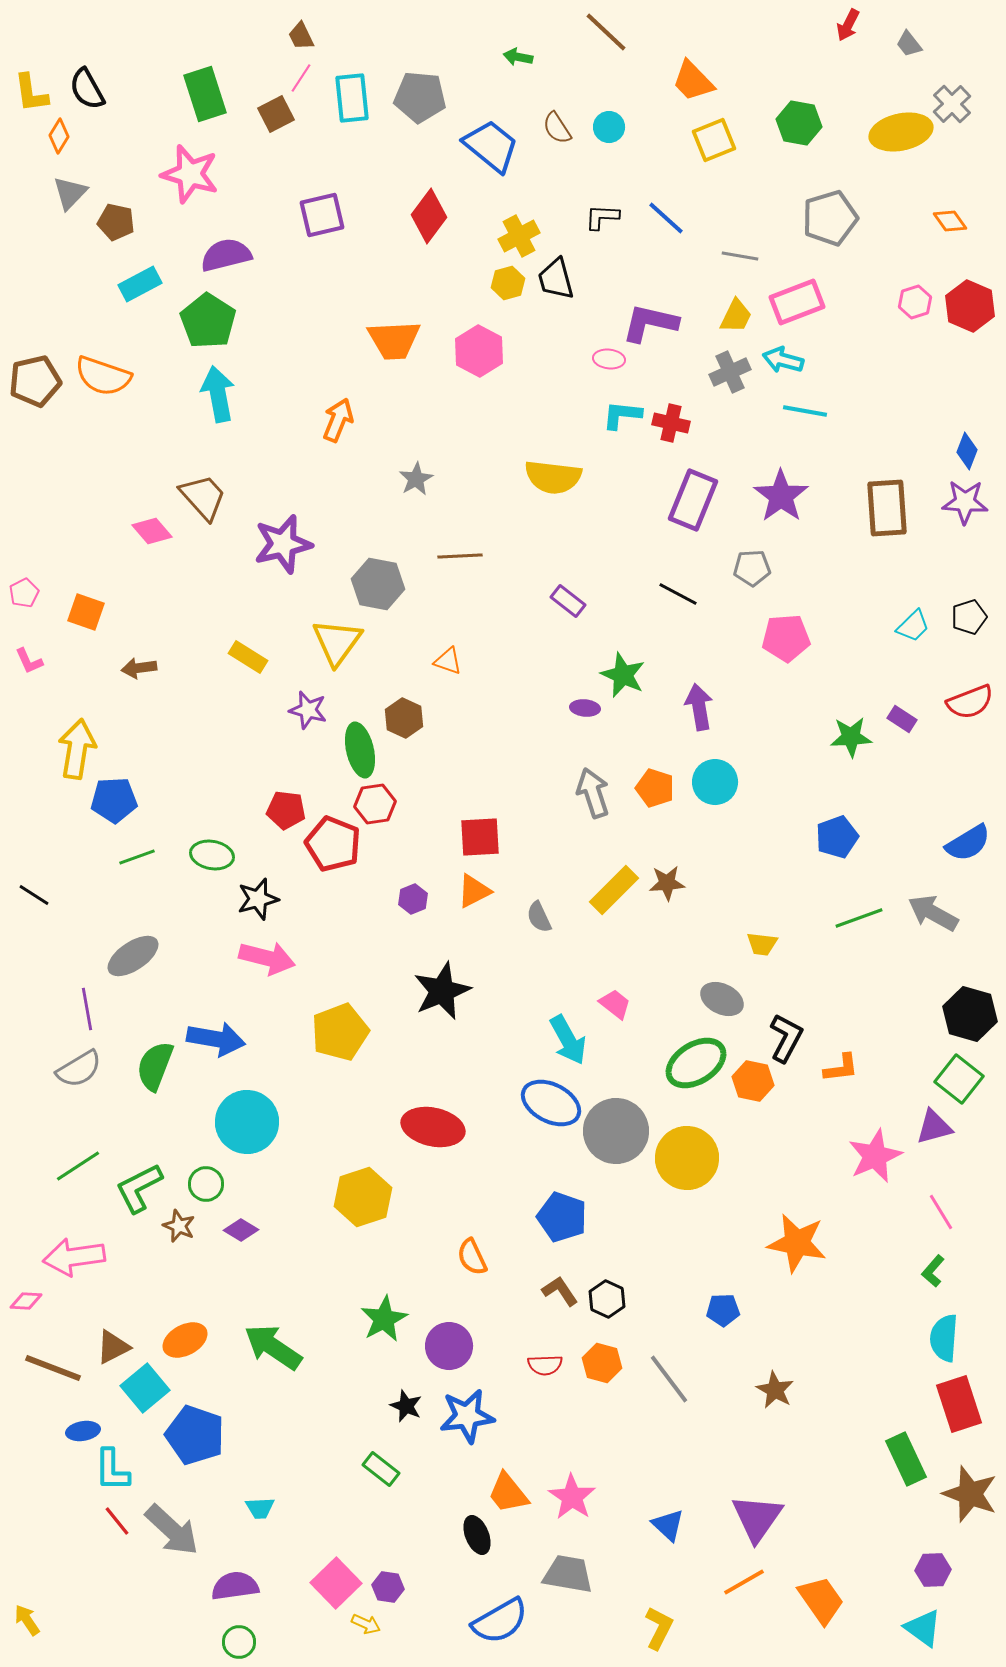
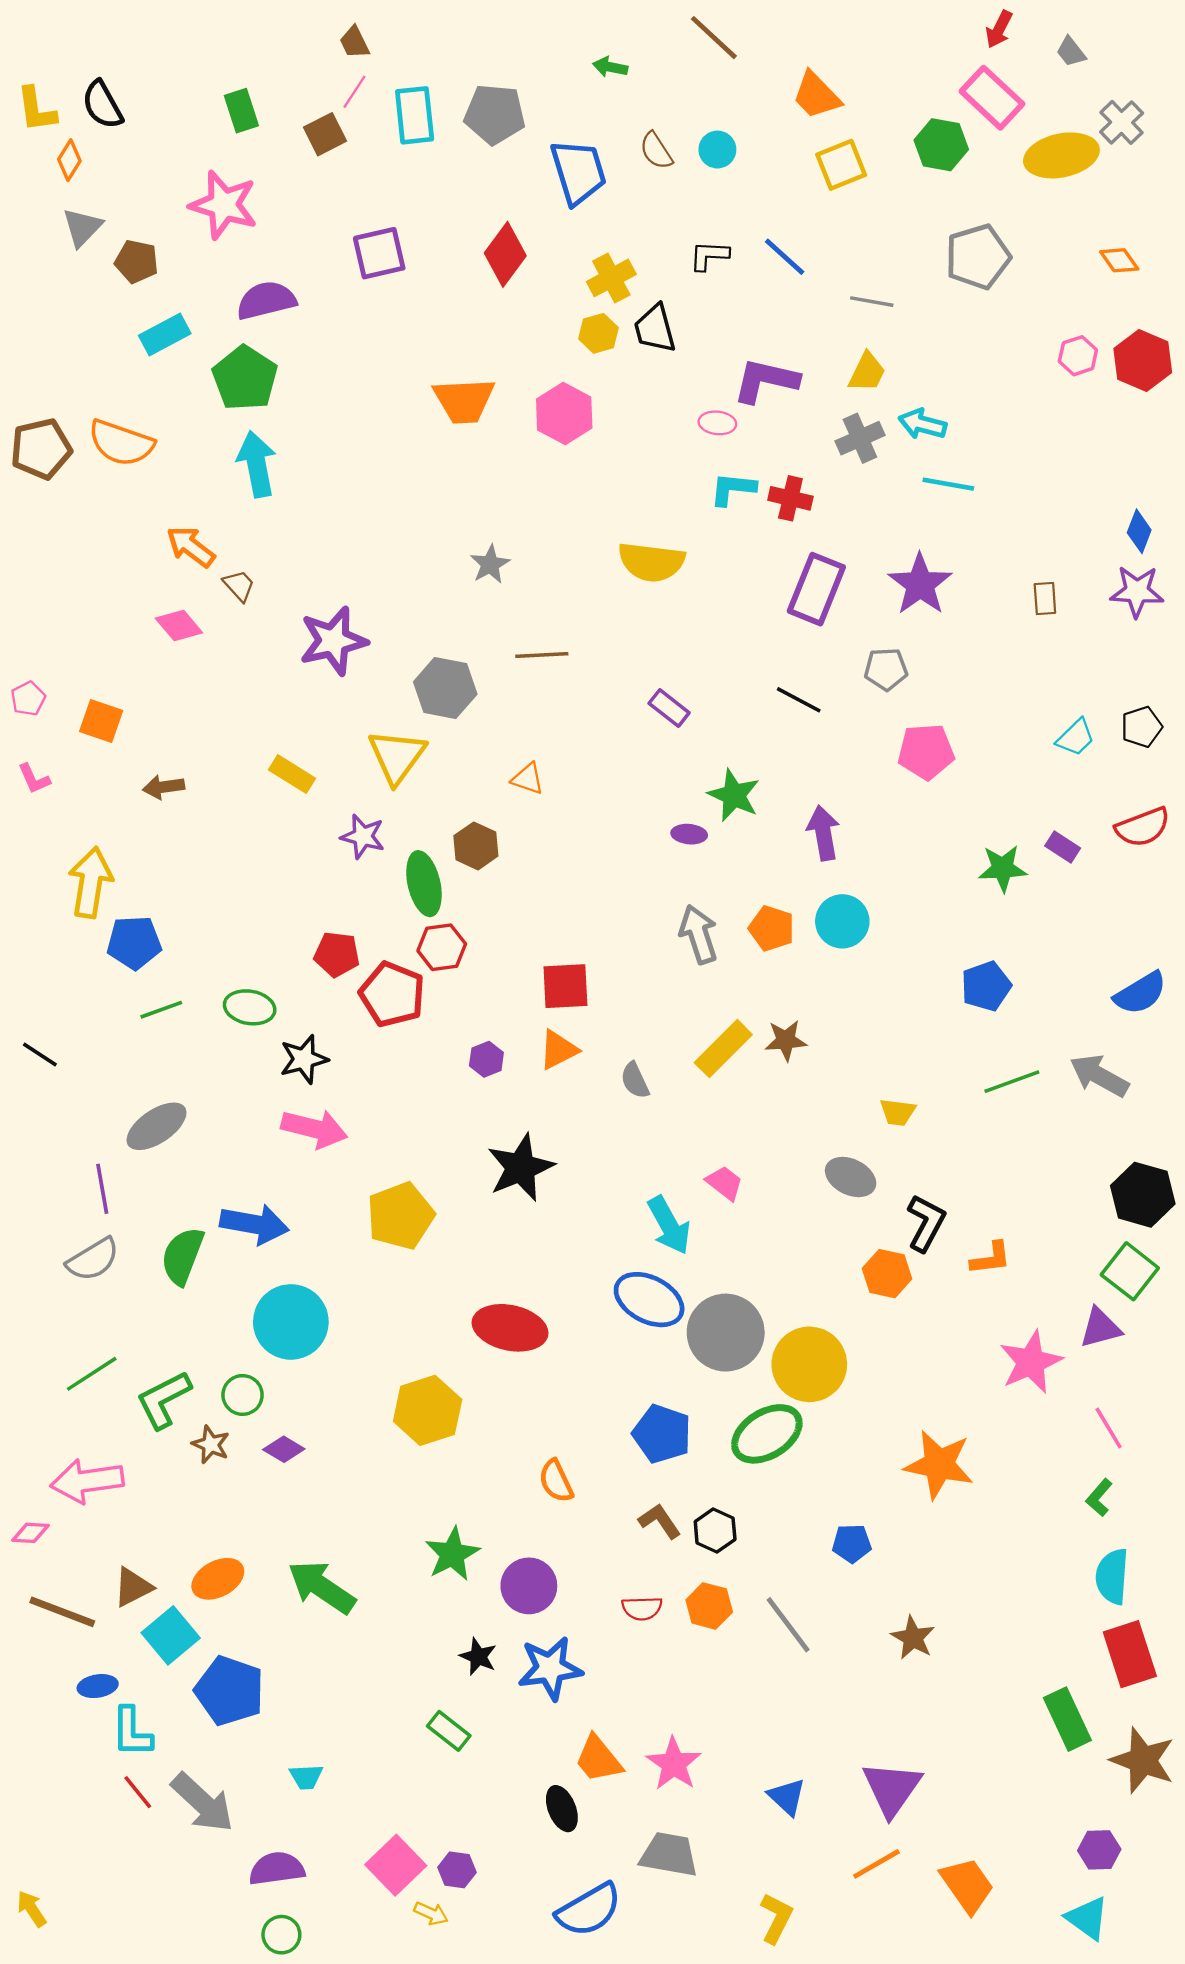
green rectangle: (205, 94) -> (241, 111), size x0.7
blue trapezoid: (491, 146) -> (578, 172), turned 34
pink rectangle: (797, 302) -> (992, 98), moved, turned 64
orange arrow: (338, 420) -> (191, 547), moved, turned -75
brown trapezoid: (203, 497) -> (239, 586), size x0.6
brown rectangle: (887, 508) -> (1045, 598), size x0.5
green ellipse: (696, 1063) -> (767, 1434), moved

